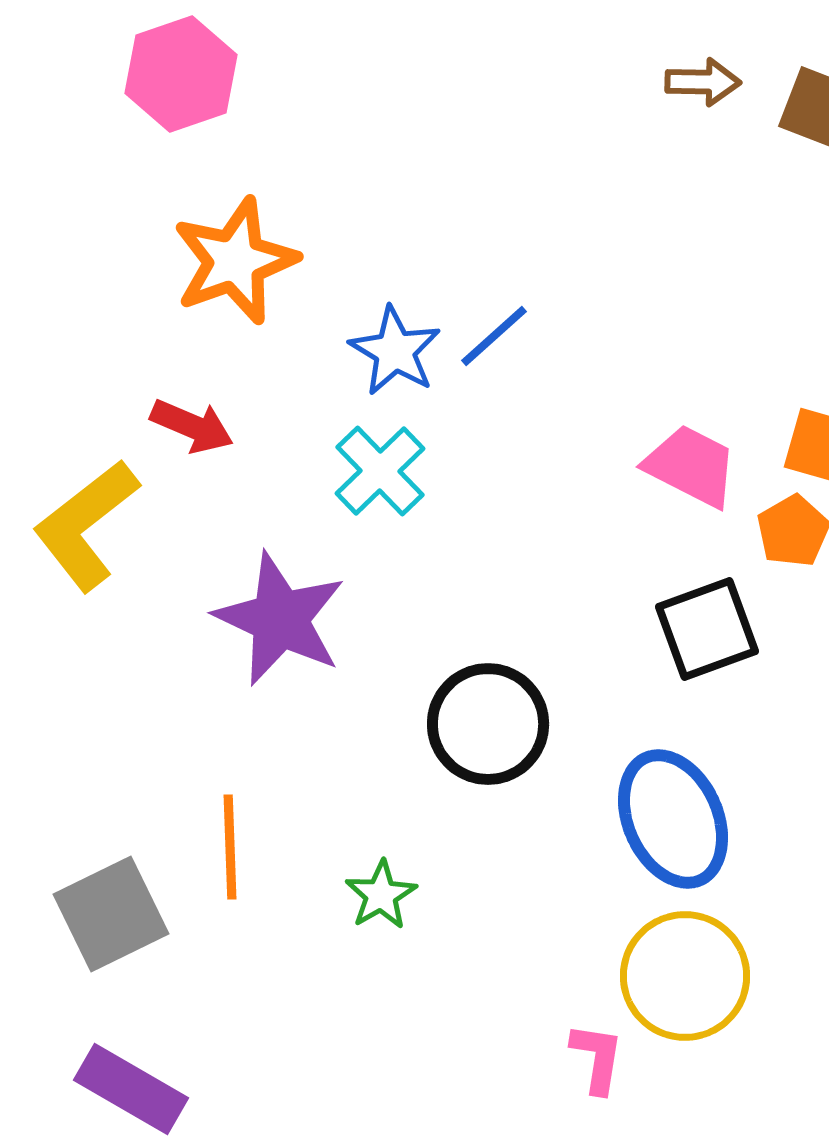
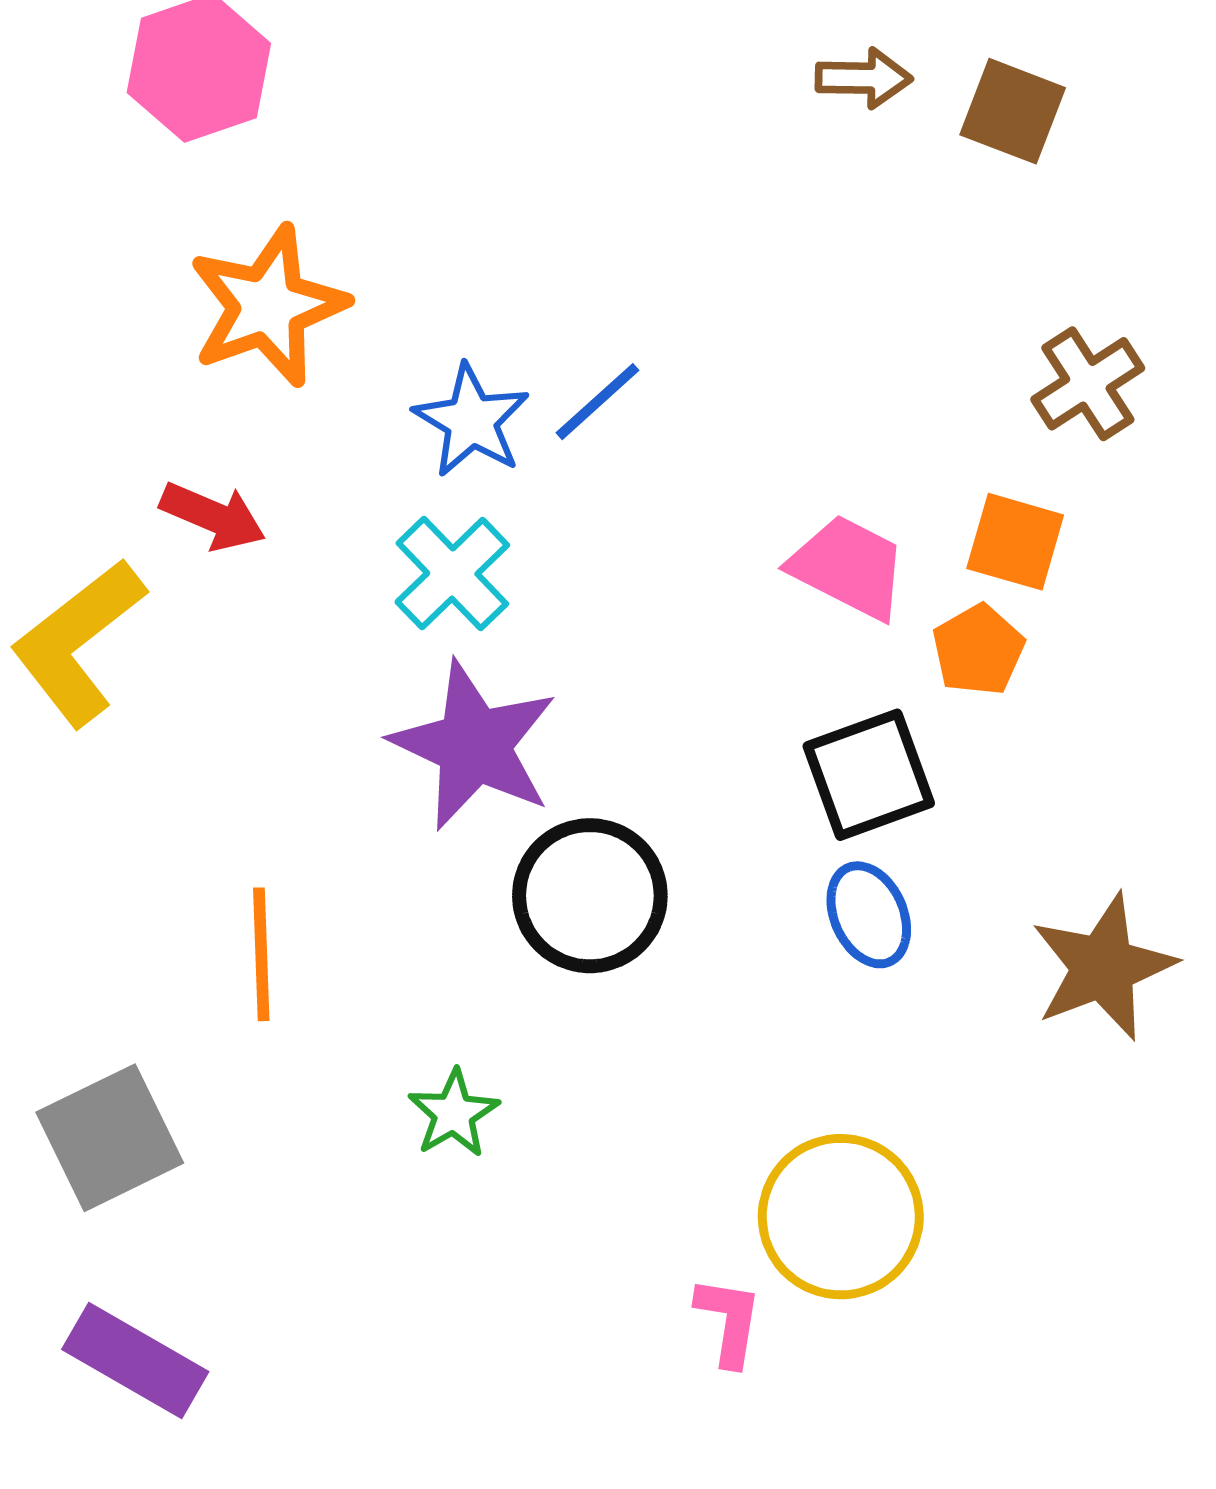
purple star: (280, 619) -> (474, 745), moved
blue ellipse: (673, 819) -> (869, 915), moved, size x0.6
orange line: (230, 847) -> (261, 954), moved

